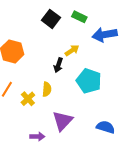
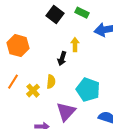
yellow arrow: (72, 50) -> (75, 45), turned -56
cyan pentagon: (89, 81) -> (88, 90), moved

